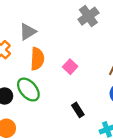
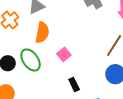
pink square: (70, 67) -> (64, 54), moved

